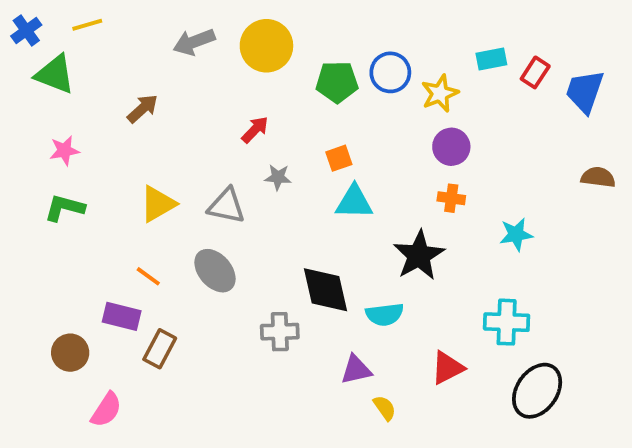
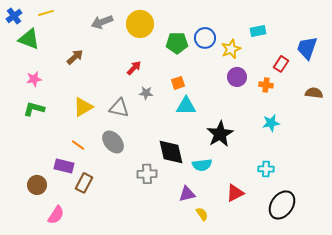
red rectangle: (535, 72) -> (281, 64), moved
orange cross: (451, 198) -> (266, 85), moved
cyan cross: (507, 322) -> (266, 169), size x0.7

